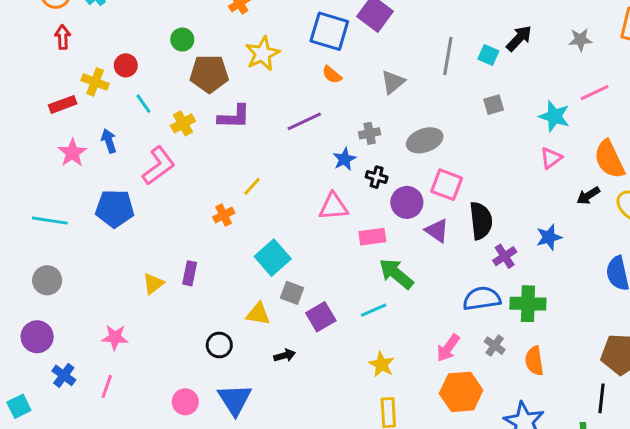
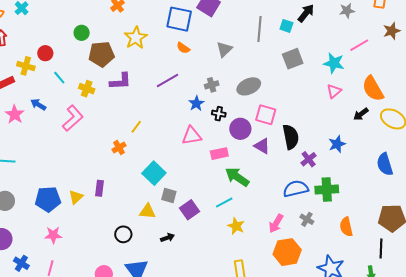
gray square: (494, 105) -> (293, 59), size x1.5
yellow cross: (183, 123) -> (87, 89), turned -35
blue arrow: (109, 141) -> (38, 105), turned -35
blue pentagon: (115, 209) -> (48, 199), moved
orange semicircle: (534, 361) -> (346, 227), moved
yellow star: (382, 364) -> (236, 226), moved

